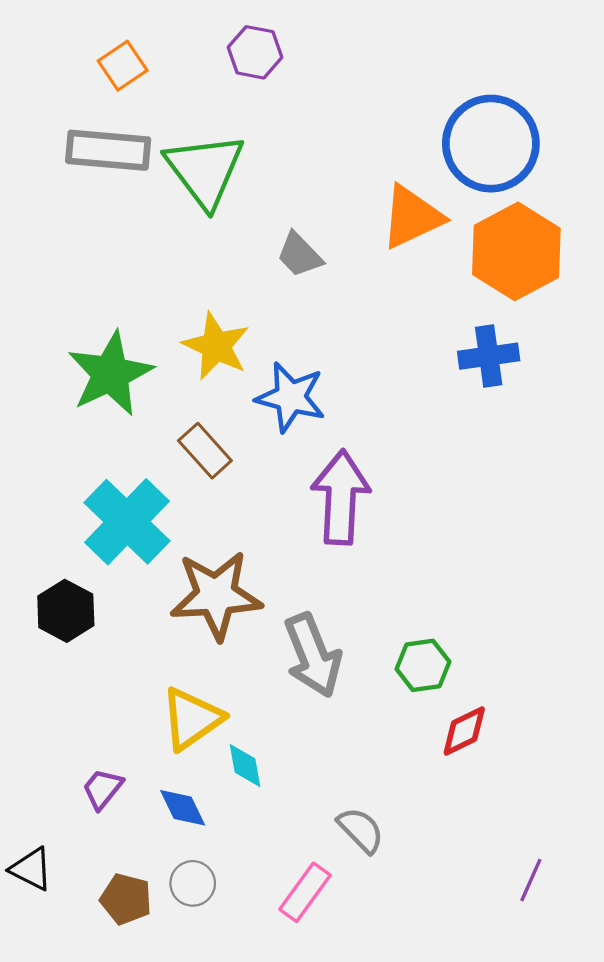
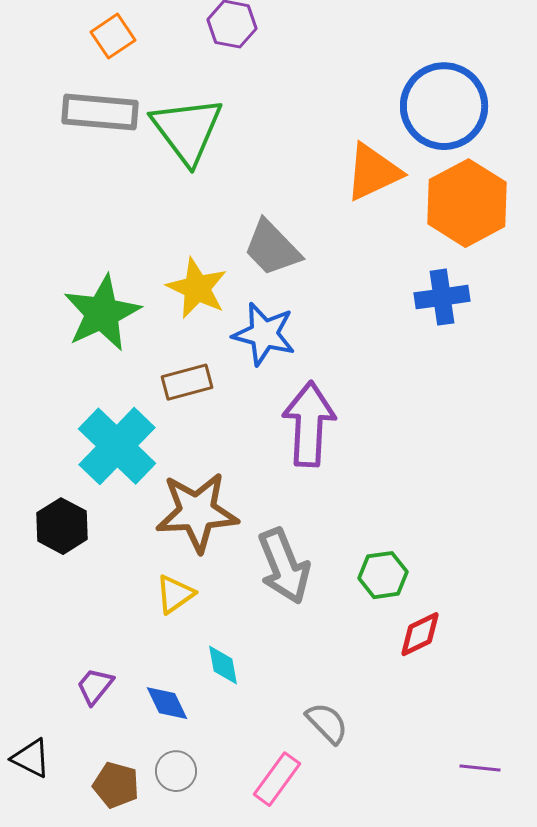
gray trapezoid: (299, 255) -> (272, 248), moved, size x1.4
brown rectangle: (205, 451) -> (187, 382), turned -63
yellow triangle: (192, 719) -> (175, 594), moved, size x0.7
purple line: (531, 880) -> (480, 768), turned 72

